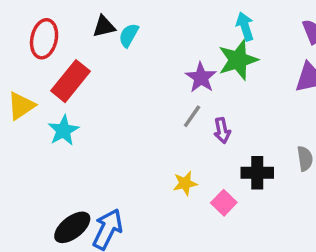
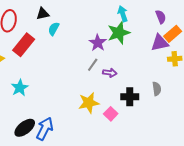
cyan semicircle: (129, 35) -> (54, 29), moved
cyan star: (63, 130) -> (20, 88), moved
purple arrow: (222, 130) -> (110, 73), turned -72
yellow star: (185, 183) -> (89, 103), size x1.5

